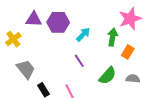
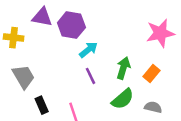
cyan arrow: (83, 34) -> (88, 50), moved
green arrow: (112, 37) -> (123, 68), moved
yellow cross: (13, 39) -> (14, 38), turned 35

